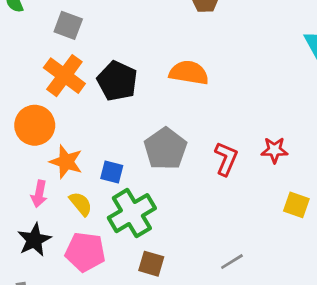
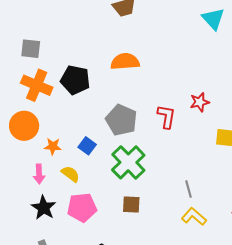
orange star: (66, 162) -> (53, 146), size x0.7
blue square: (112, 172) -> (87, 146), turned 36
green cross: (132, 213) -> (128, 162), moved
gray line: (232, 262) -> (188, 189), turned -60

